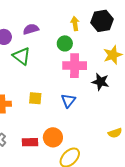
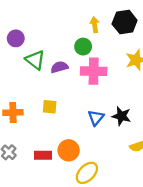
purple semicircle: (31, 29) -> (59, 67), moved
black star: (100, 82) -> (121, 116), moved
blue triangle: (68, 101) -> (96, 118), moved

